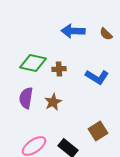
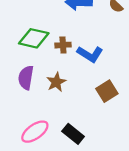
blue L-shape: (97, 77) -> (90, 54), moved
brown square: (98, 131) -> (107, 91), moved

